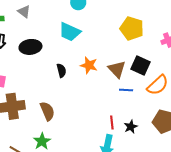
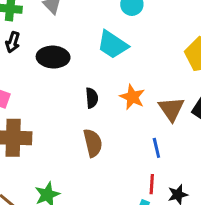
blue line: (126, 90) -> (156, 148), moved, turned 64
brown semicircle: (47, 111) -> (93, 143), moved

